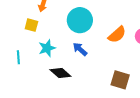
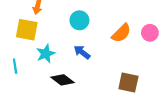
cyan circle: (80, 20) -> (79, 20), size x0.7
yellow square: (31, 25) -> (27, 30), size x1.5

